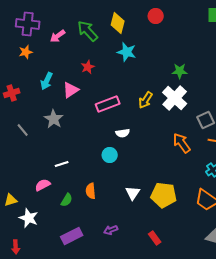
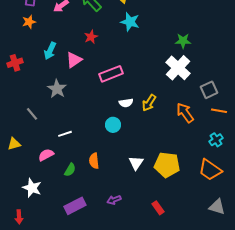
yellow arrow: (146, 100) -> (149, 103), moved
gray line: (23, 130) -> (32, 114), moved
yellow triangle: (11, 200) -> (14, 144), moved

